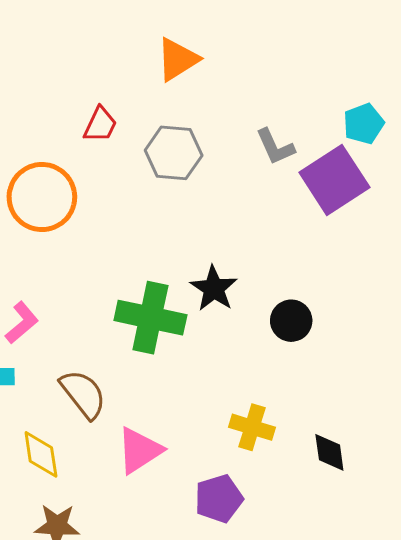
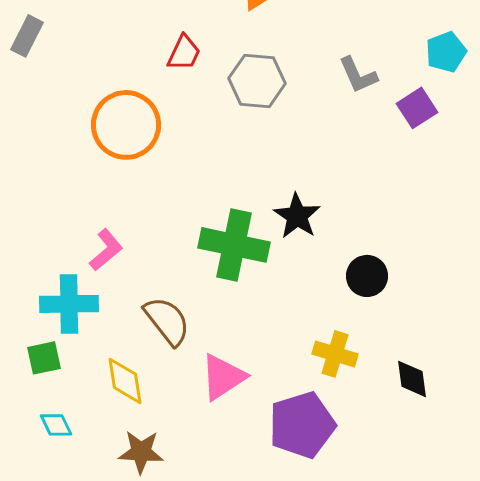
purple square: (334, 180) -> (417, 108), size x0.6
black circle: (291, 321) -> (367, 276), moved
purple pentagon: (219, 499) -> (302, 425), size x1.4

